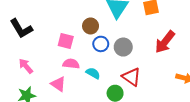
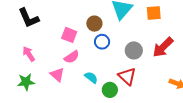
gray circle: (123, 47) -> (134, 50), moved
pink semicircle: (71, 64) -> (72, 57), turned 133
cyan semicircle: (93, 73) -> (91, 77), moved

